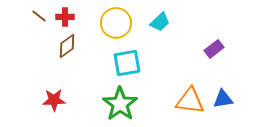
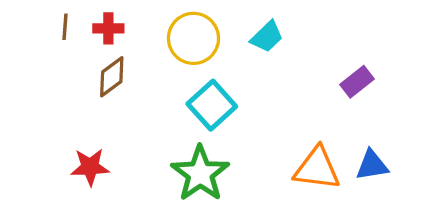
brown line: (39, 16) -> (65, 27), turned 56
cyan square: (127, 63) -> (212, 105), turned -32

